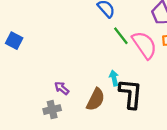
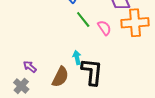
pink semicircle: (144, 45) -> (104, 28), size x0.6
gray cross: (52, 110) -> (21, 86), turned -35

